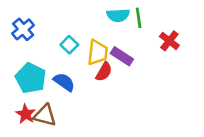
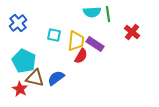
cyan square: (69, 45) -> (54, 35), turned -32
blue semicircle: (64, 82) -> (56, 78), moved, turned -72
brown triangle: (45, 115) -> (35, 78), moved

